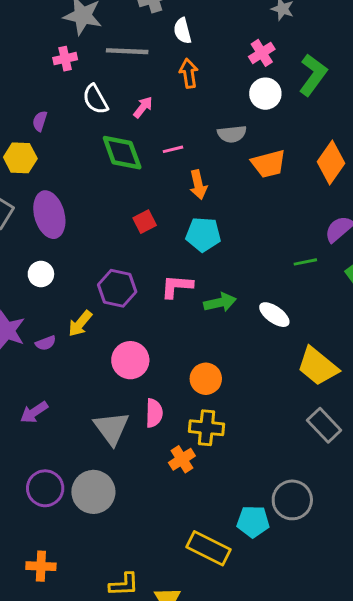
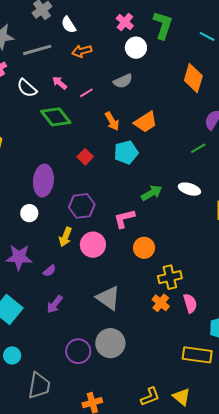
orange arrow: (189, 73) -> (82, 51), turned -78
pink arrow: (143, 107) -> (59, 83), turned -70
pink line: (173, 149) -> (86, 93), moved
orange trapezoid: (268, 164) -> (146, 122), moved
purple ellipse: (49, 215) -> (43, 181), moved, turned 40
pink L-shape: (177, 286) -> (124, 218), moved
purple semicircle: (46, 343) -> (49, 271), moved
pink circle: (130, 360) -> (93, 245), moved
orange circle: (206, 379) -> (144, 248), moved
pink semicircle: (154, 413) -> (190, 303), moved

